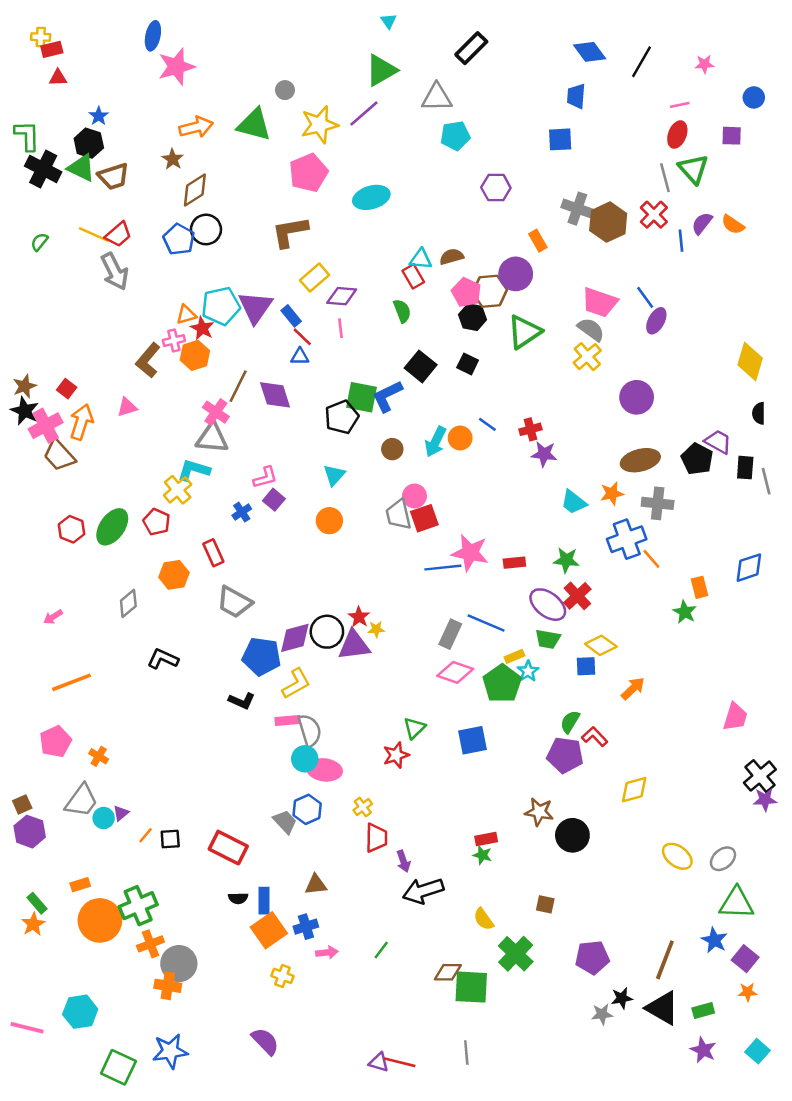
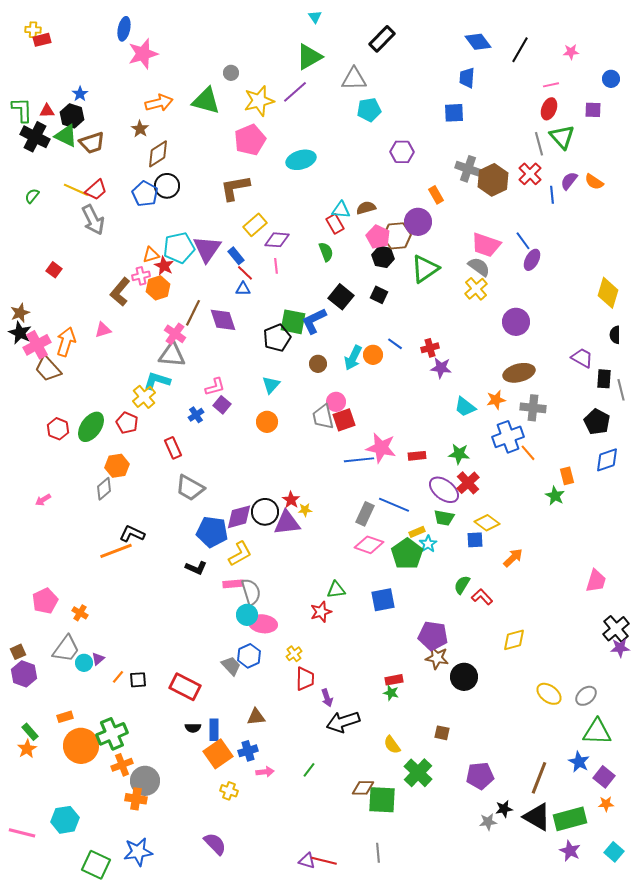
red triangle: (58, 78) -> (47, 111), moved
red square: (67, 389) -> (54, 270), moved
black pentagon: (697, 459) -> (597, 422), moved
orange hexagon: (174, 575) -> (117, 466), moved
orange line: (72, 682) -> (116, 551), moved
green triangle: (415, 728) -> (336, 590), turned 36
purple pentagon: (565, 755) -> (433, 636), moved
green rectangle: (703, 1010) -> (570, 819), size x1.8

